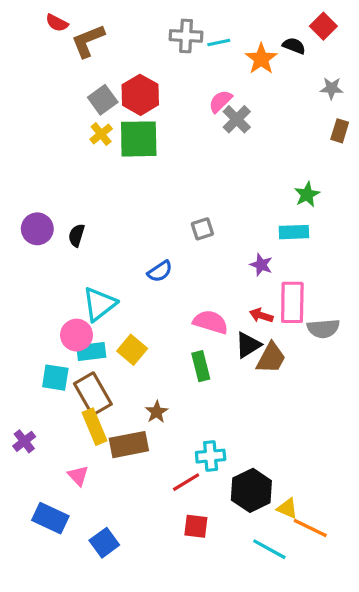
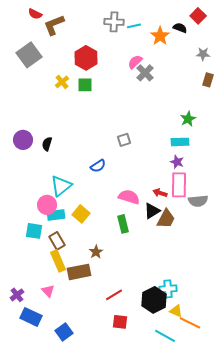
gray square: (103, 100) -> (29, 55), moved, size x1.4
green square: (139, 139) -> (85, 85), size x0.6
purple star: (261, 265) -> (177, 162), moved
brown rectangle: (93, 394) -> (57, 241), size x0.7
purple cross: (24, 441) -> (17, 295), moved
cyan cross: (211, 456) -> (168, 289), moved

